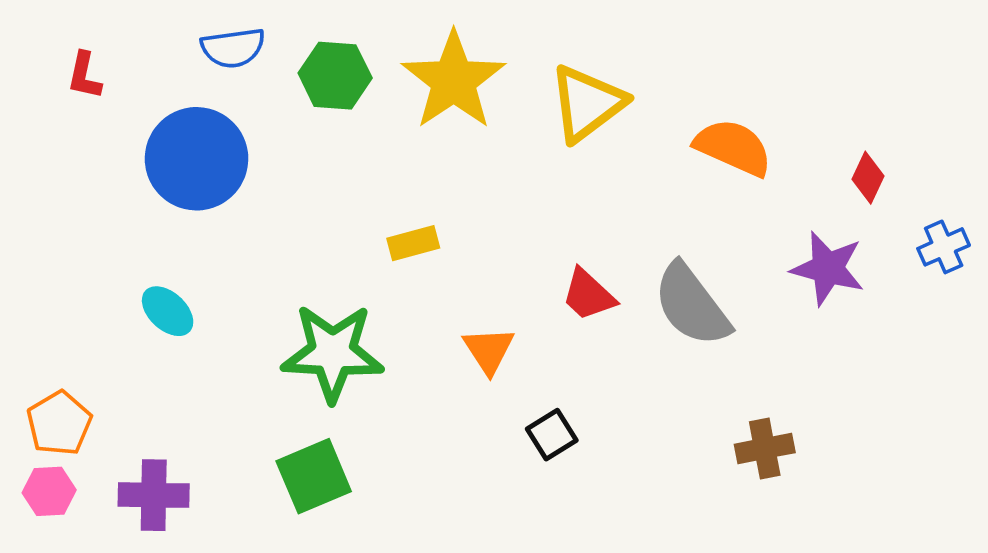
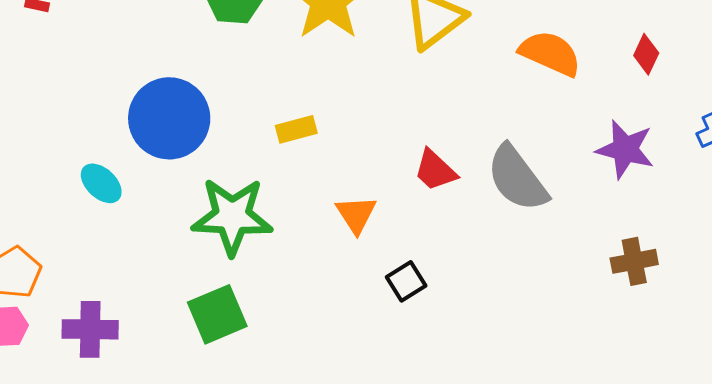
blue circle: (197, 159) -> (169, 118), moved
red diamond: (868, 178) -> (646, 54), moved
brown cross: (765, 448) -> (634, 261), moved

